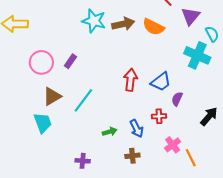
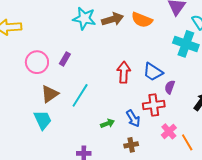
blue trapezoid: (161, 82) -> (153, 72), turned 75
red cross: (159, 116) -> (154, 105), size x1.5

